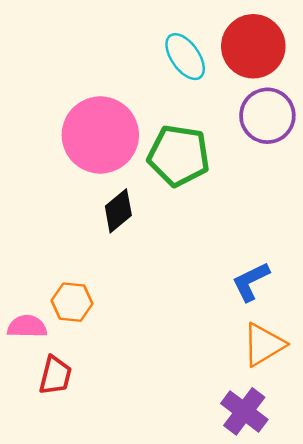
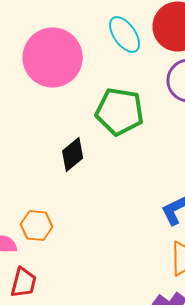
pink circle: (100, 135) -> (53, 58), moved

